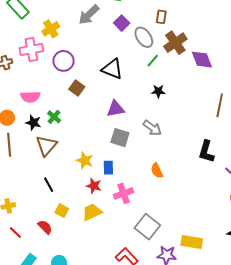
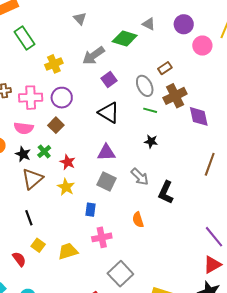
brown rectangle: (161, 17) -> (165, 68), turned 40
purple square: (122, 23) -> (109, 80), moved
pink cross: (31, 50) -> (31, 98), moved
green line: (153, 61) -> (150, 110), turned 56
brown square: (77, 88) -> (56, 125), moved
black L-shape: (206, 152) -> (166, 192), moved
yellow star: (85, 161) -> (66, 187), moved
red star: (94, 186) -> (68, 162), moved

